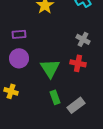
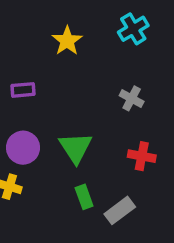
purple circle: (19, 58) -> (23, 148), moved
red cross: (78, 63) -> (142, 156), moved

